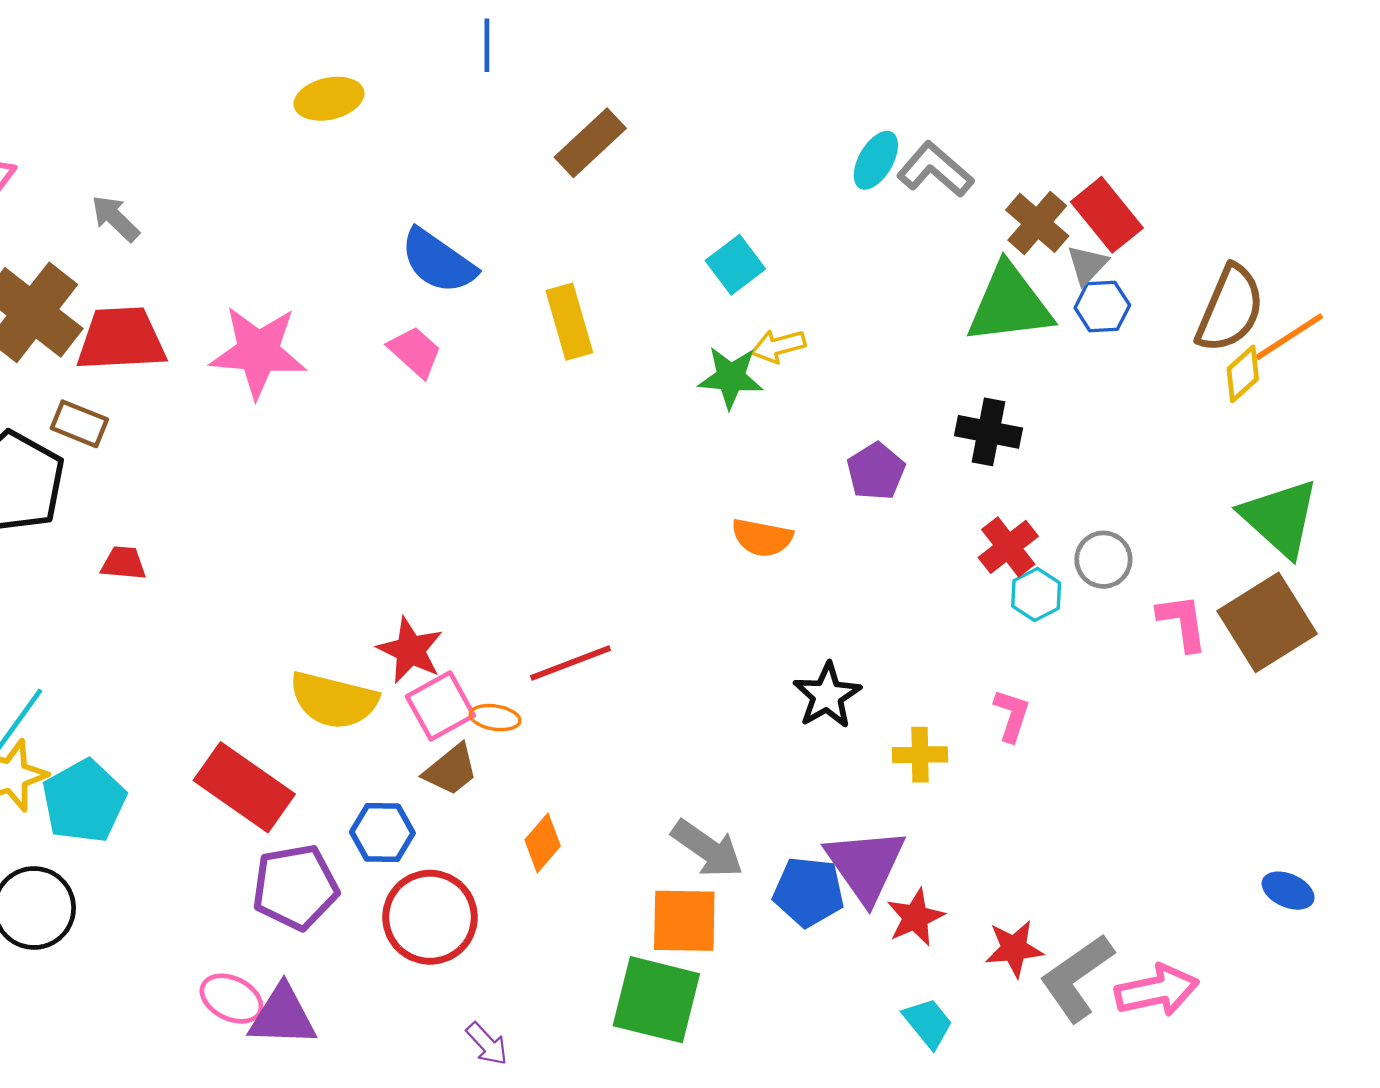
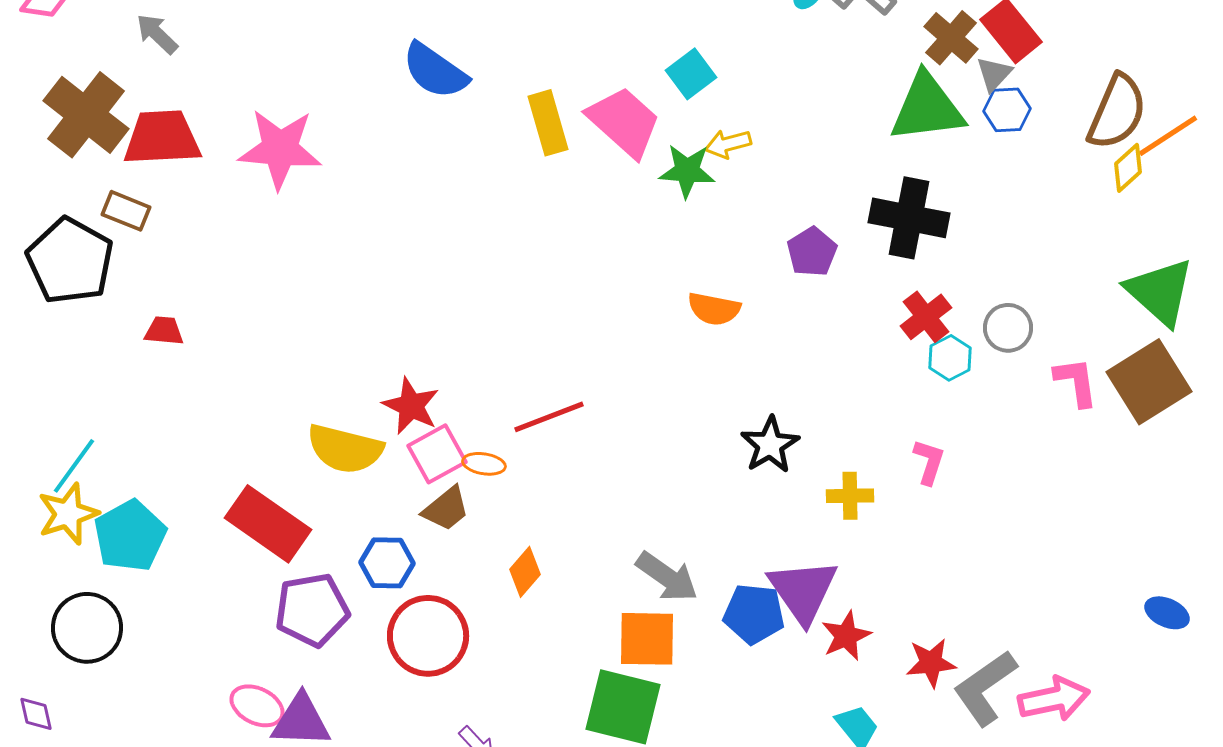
pink trapezoid: (415, 352) -> (624, 122), moved, size x1.6
black cross: (988, 432) -> (909, 218), size x1.4

